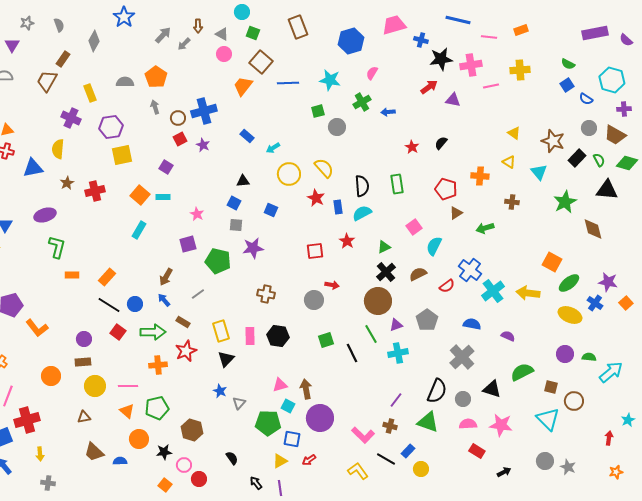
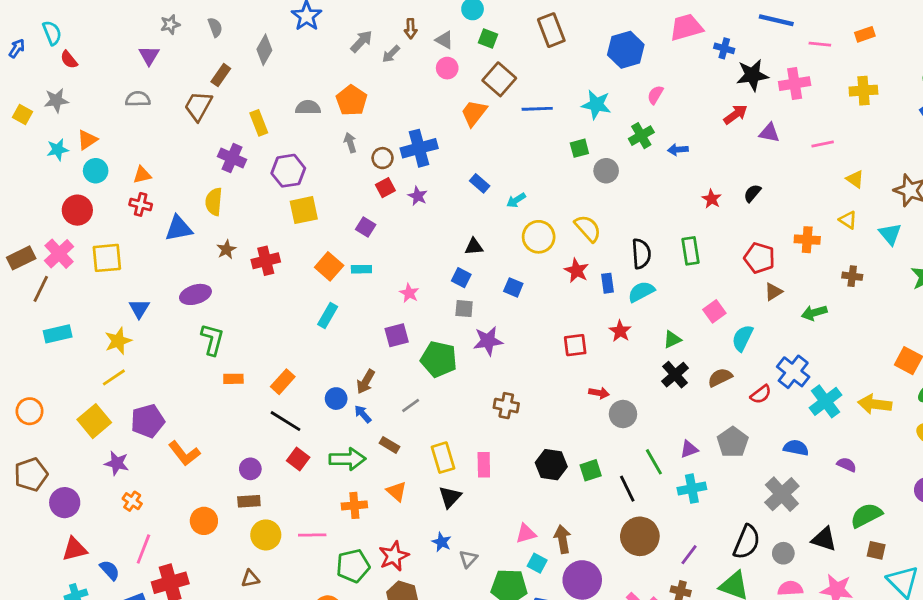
pink line: (491, 86) -> (823, 144), moved
gray circle: (314, 300) -> (623, 414), moved
brown circle: (378, 301) -> (640, 536), moved
blue circle: (135, 304) -> (336, 399), moved
black hexagon: (278, 336) -> (551, 465), moved
red star: (186, 351) -> (394, 556), moved
brown square: (551, 387) -> (876, 550), moved
orange triangle: (127, 411) -> (397, 491), moved

